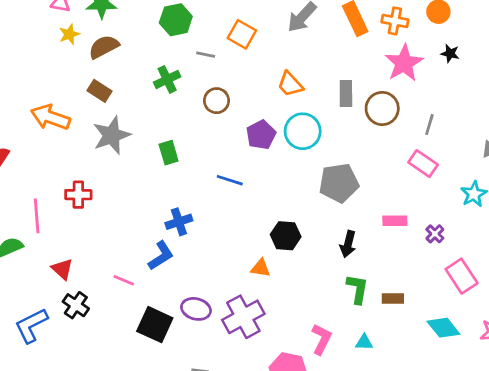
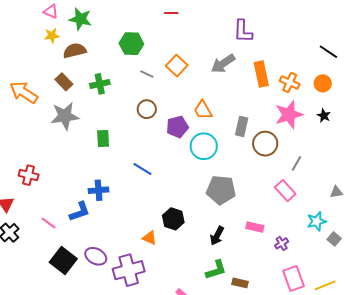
green cross: (167, 79) -> (100, 84), moved
purple pentagon: (261, 135) -> (177, 127), moved
red cross: (78, 195) -> (29, 175), moved
green L-shape: (357, 289) -> (216, 270), turned 50

